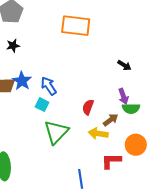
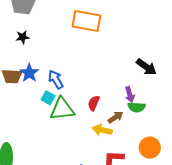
black arrow: (124, 65) -> (146, 67), moved, size x1.5
green triangle: (56, 132) -> (62, 109), moved, turned 36
orange circle: (136, 145) -> (150, 148), moved

